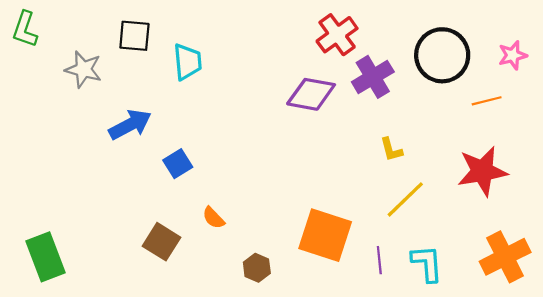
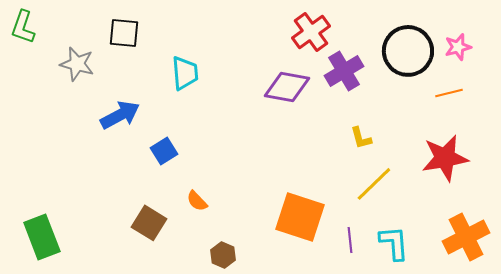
pink star: (513, 55) -> (458, 47), moved
cyan trapezoid: (187, 62) -> (185, 73), moved
brown hexagon: (257, 268) -> (223, 255), moved

